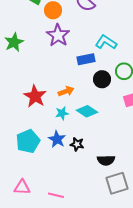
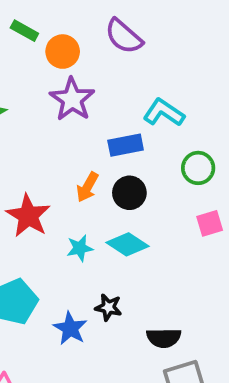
black circle: (102, 79) -> (129, 193), moved
orange arrow: (66, 91) -> (87, 187), moved, turned 140
blue star: (57, 139) -> (70, 328), moved

